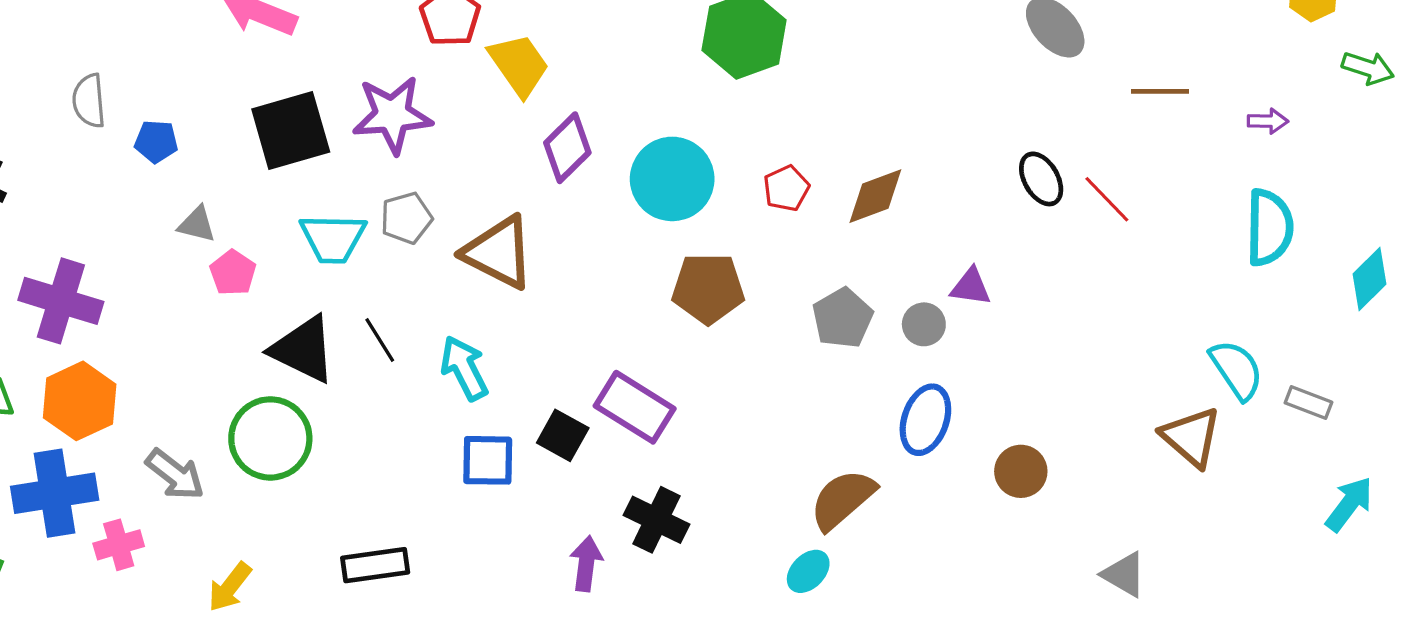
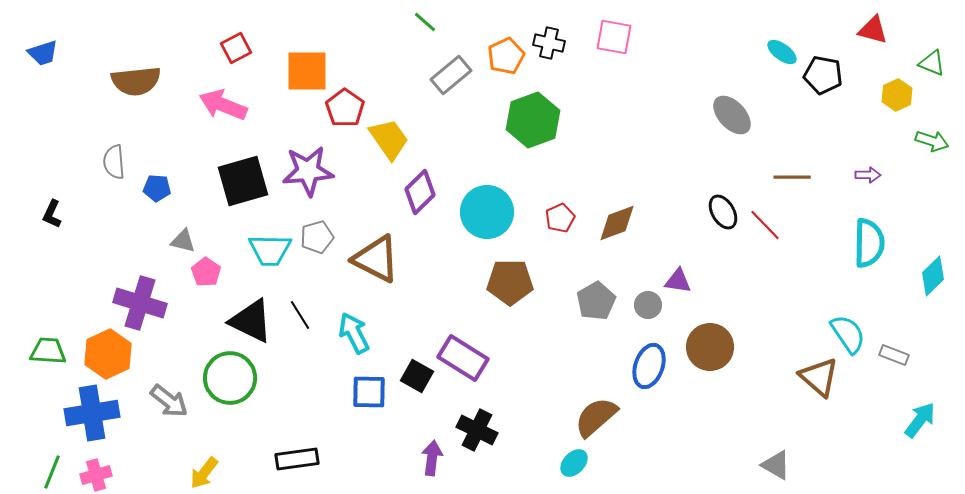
brown line: (1160, 91) -> (792, 177), moved
purple cross: (61, 301) -> (140, 303), moved
brown circle: (1021, 471) -> (710, 347), moved, size x1.4
pink cross: (119, 545) -> (96, 475), moved

